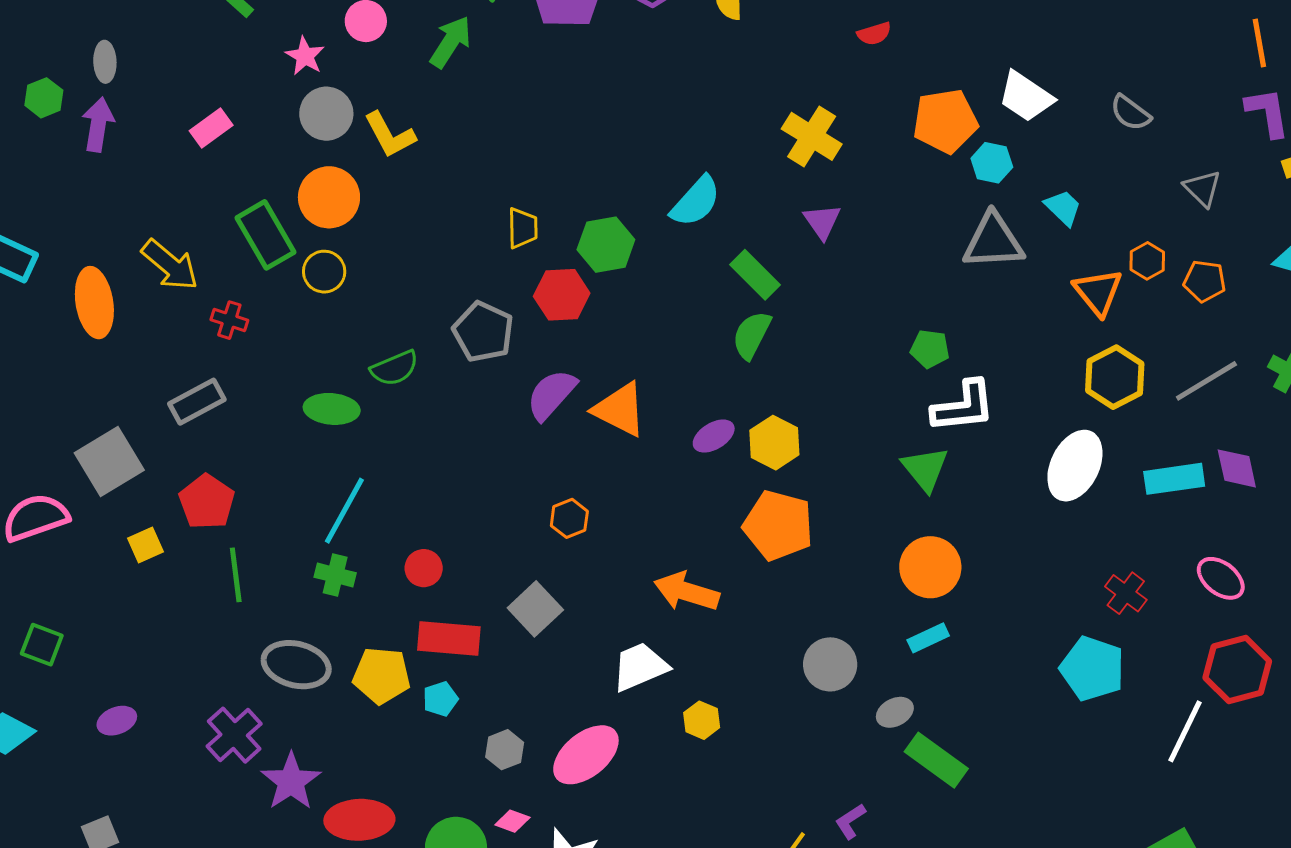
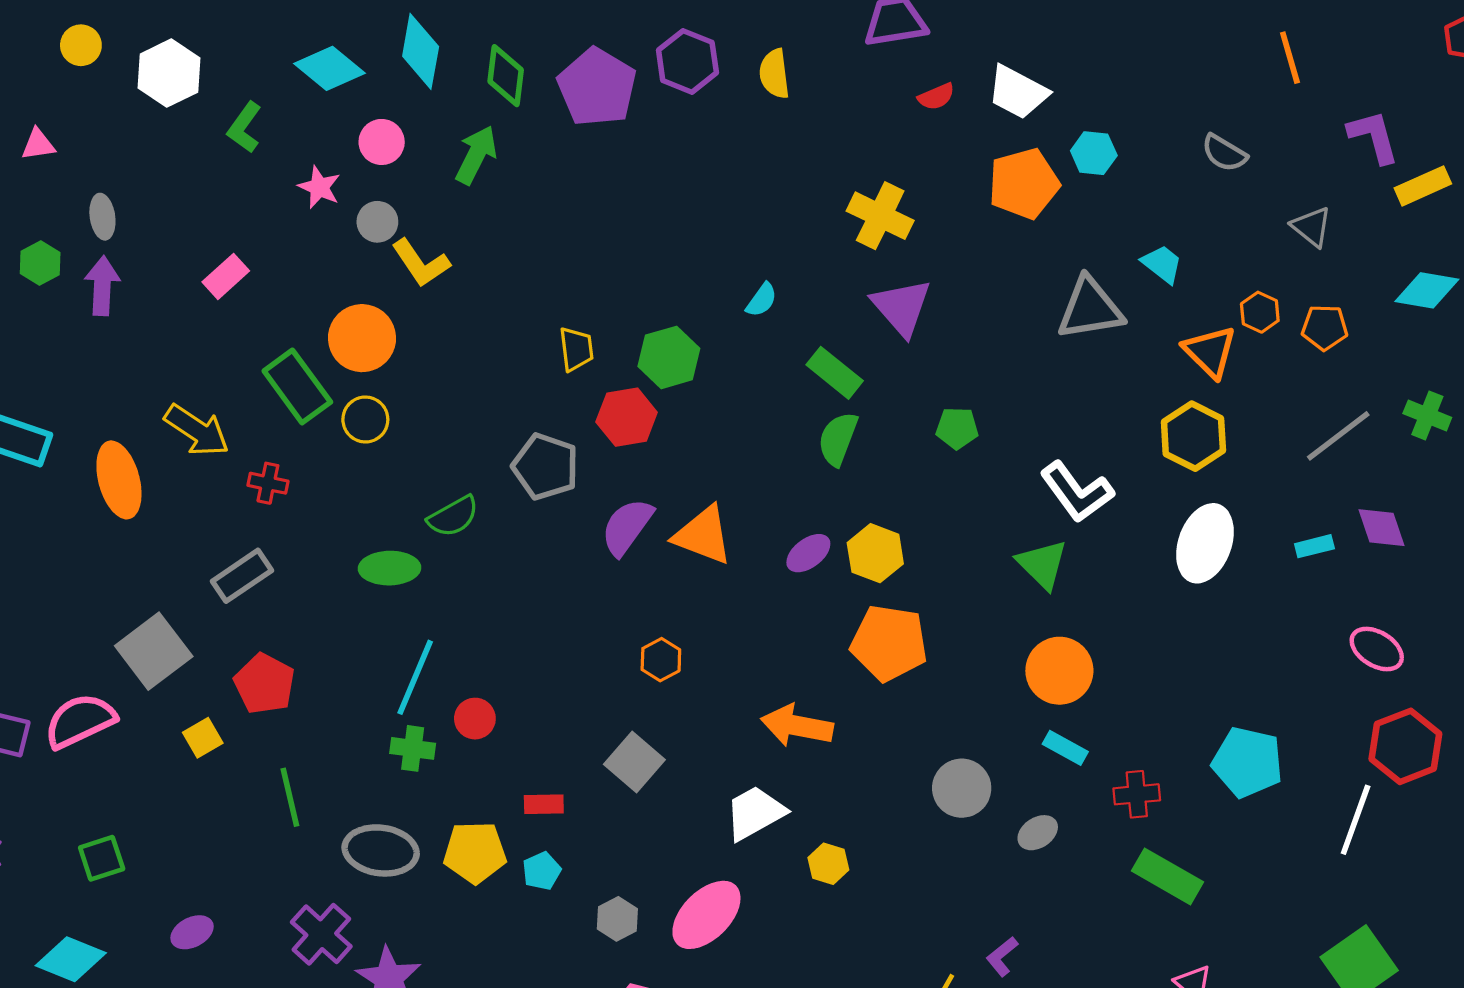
orange line: (1259, 43) -> (1290, 58), moved
white trapezoid: (1026, 97) -> (1018, 92), moved
gray circle: (326, 114) -> (377, 222), moved, size x0.7
cyan hexagon: (992, 163) -> (1094, 153), moved
cyan semicircle: (696, 201) -> (762, 300), size x0.6
purple triangle: (822, 221) -> (902, 307), size x1.5
green pentagon: (930, 349) -> (957, 428), moved
yellow hexagon: (1115, 377) -> (1193, 436), moved
white L-shape: (963, 407) -> (1077, 492), turned 66
cyan rectangle: (1174, 479) -> (1314, 546), size x0.6
red circle: (424, 568) -> (475, 719), moved
green line: (236, 575) -> (290, 797), moved
red cross: (1126, 593) -> (1137, 794), moved, turned -36
cyan rectangle: (928, 638) -> (1065, 748), turned 60
red rectangle: (449, 639) -> (544, 804), size x0.6
green square: (42, 645) -> (102, 858), turned -33
green rectangle: (936, 760) -> (1168, 876), moved

